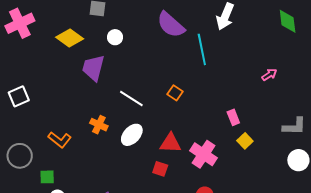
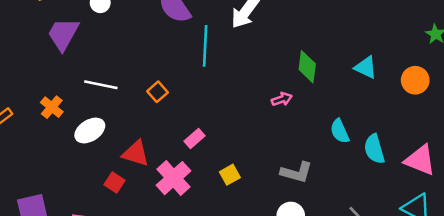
green diamond: (288, 21) -> (307, 67), moved
white line: (131, 98) -> (101, 85), turned -35
pink rectangle: (233, 117) -> (194, 139), moved, turned 56

